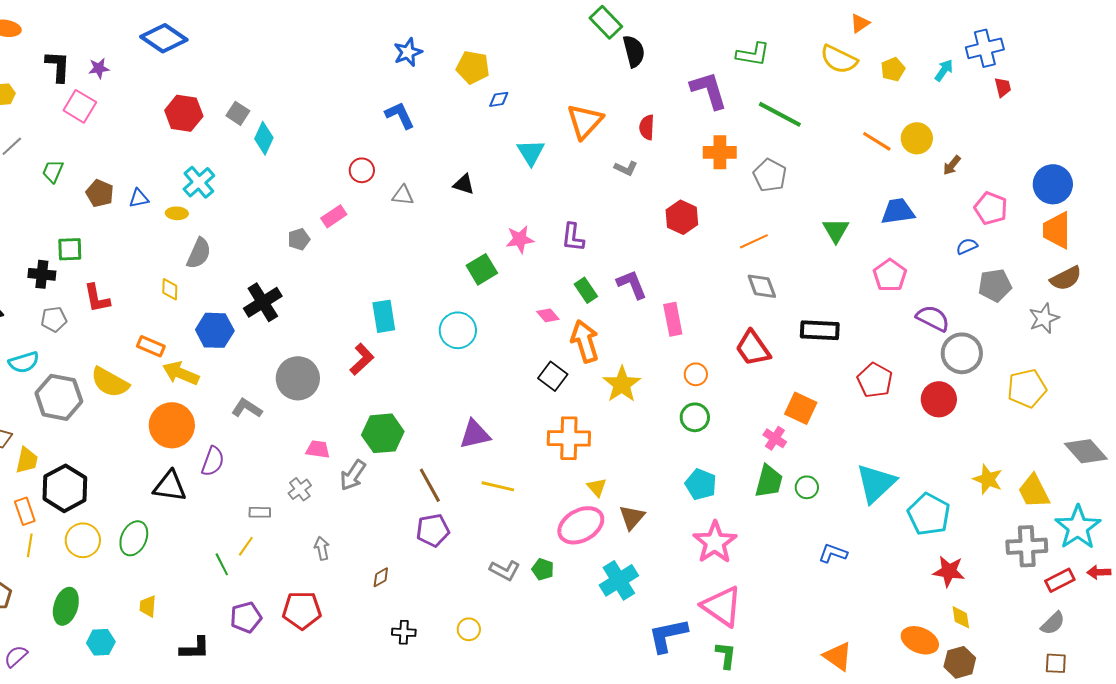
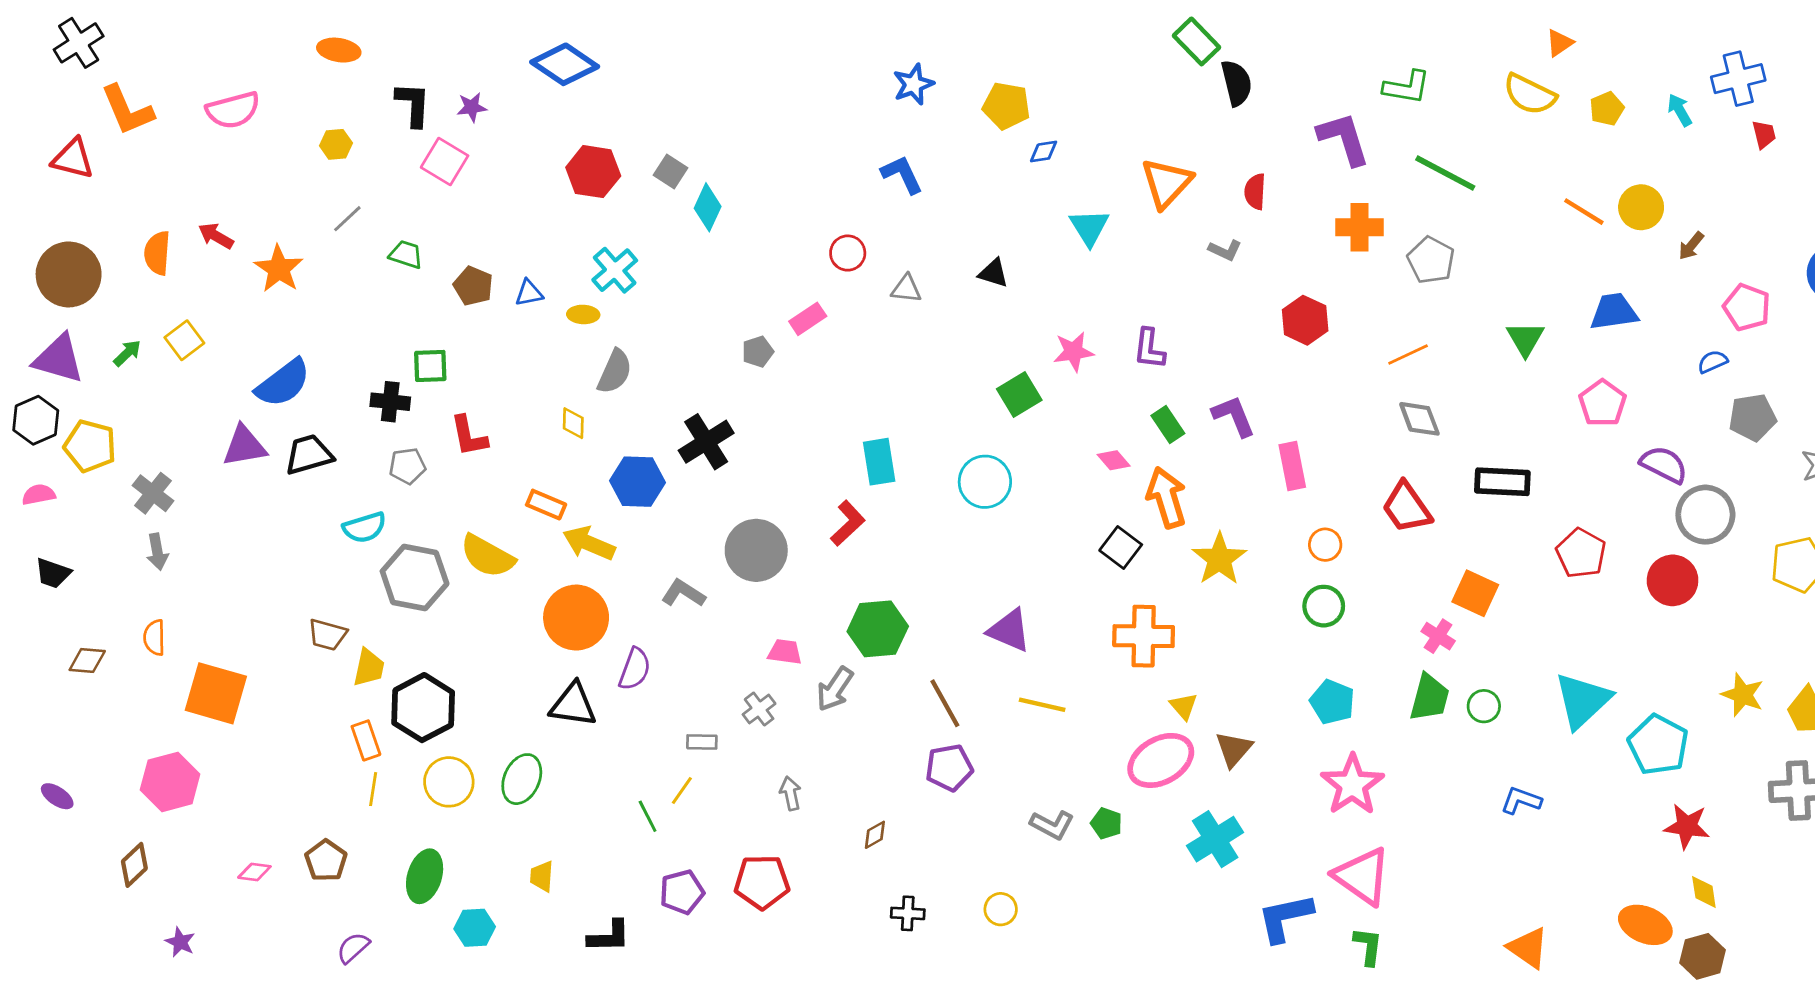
cyan arrow: (944, 70) -> (1680, 110), turned -65
green trapezoid: (53, 171) -> (406, 254), turned 85
purple triangle: (475, 434) -> (1009, 630), turned 36

